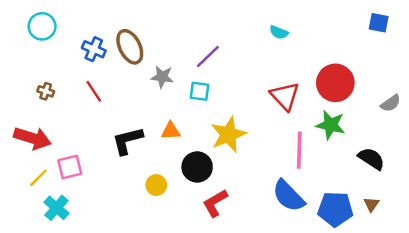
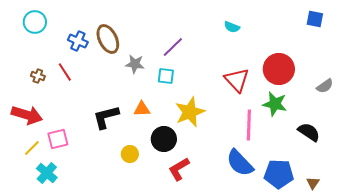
red line: (94, 91) -> (65, 72), moved
brown triangle: (371, 204) -> (313, 183), moved

